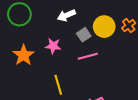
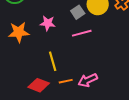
orange star: (23, 55) -> (19, 32), turned 30

